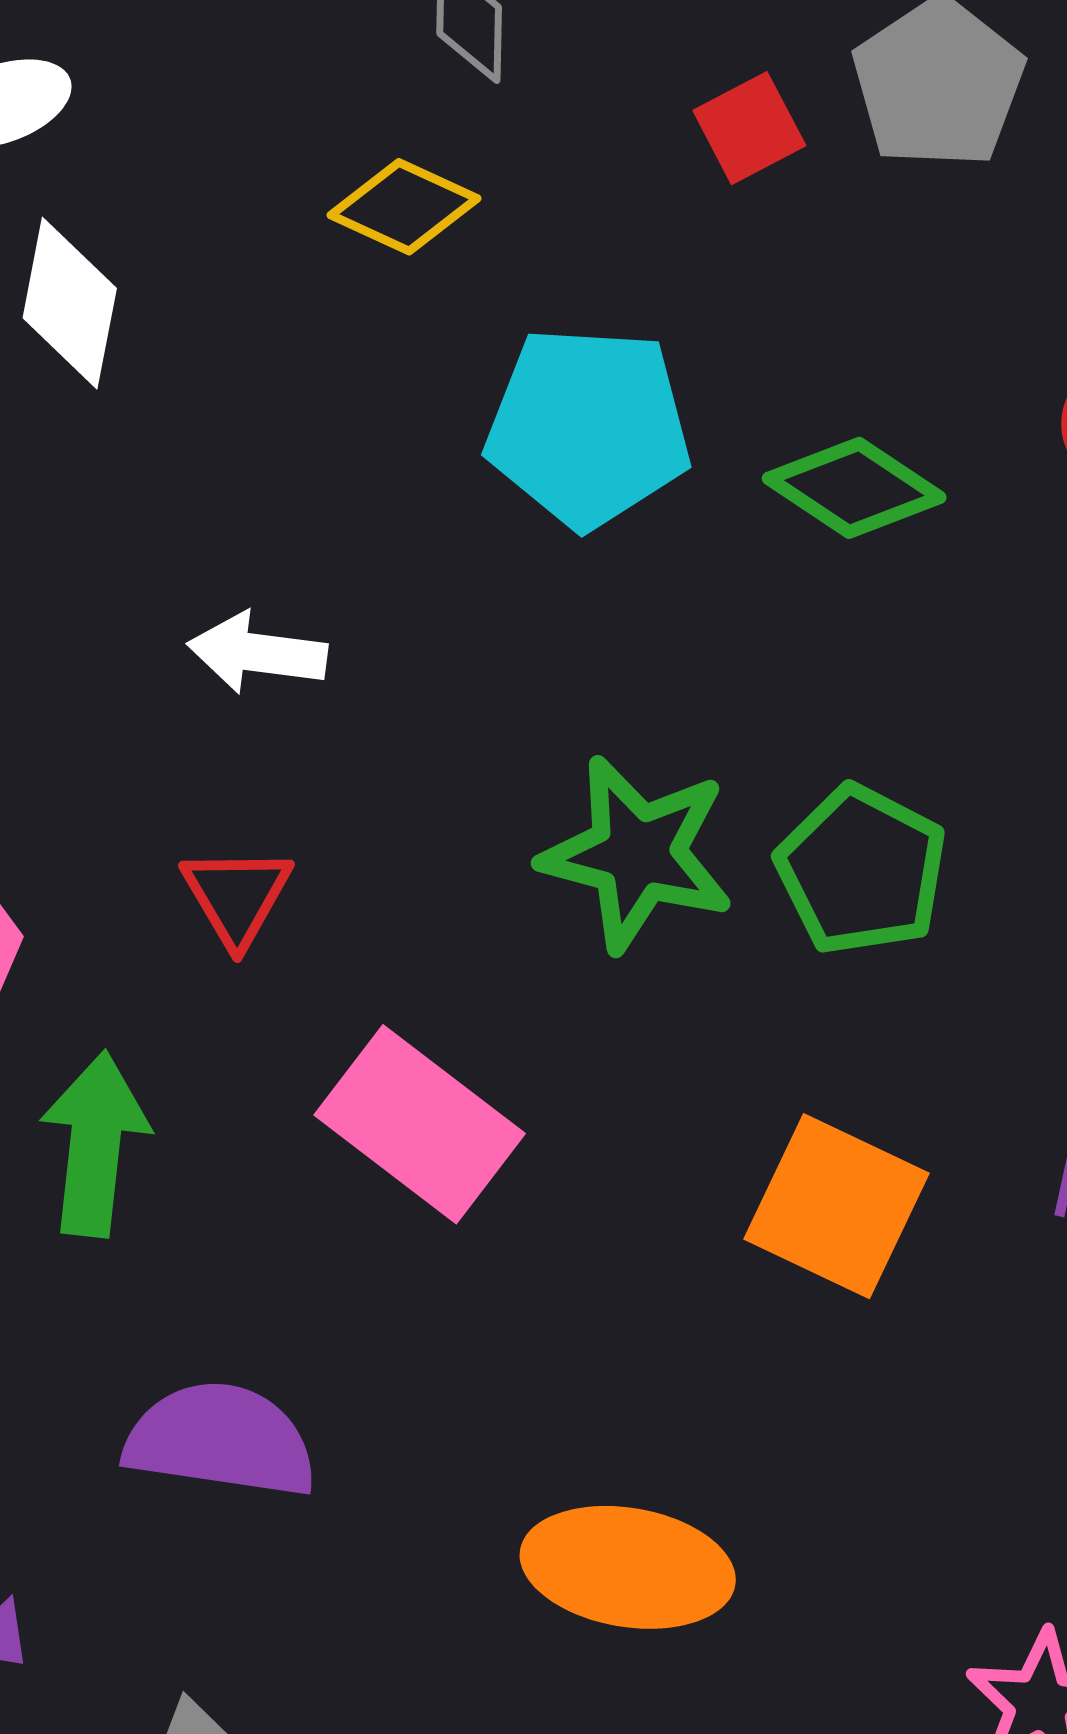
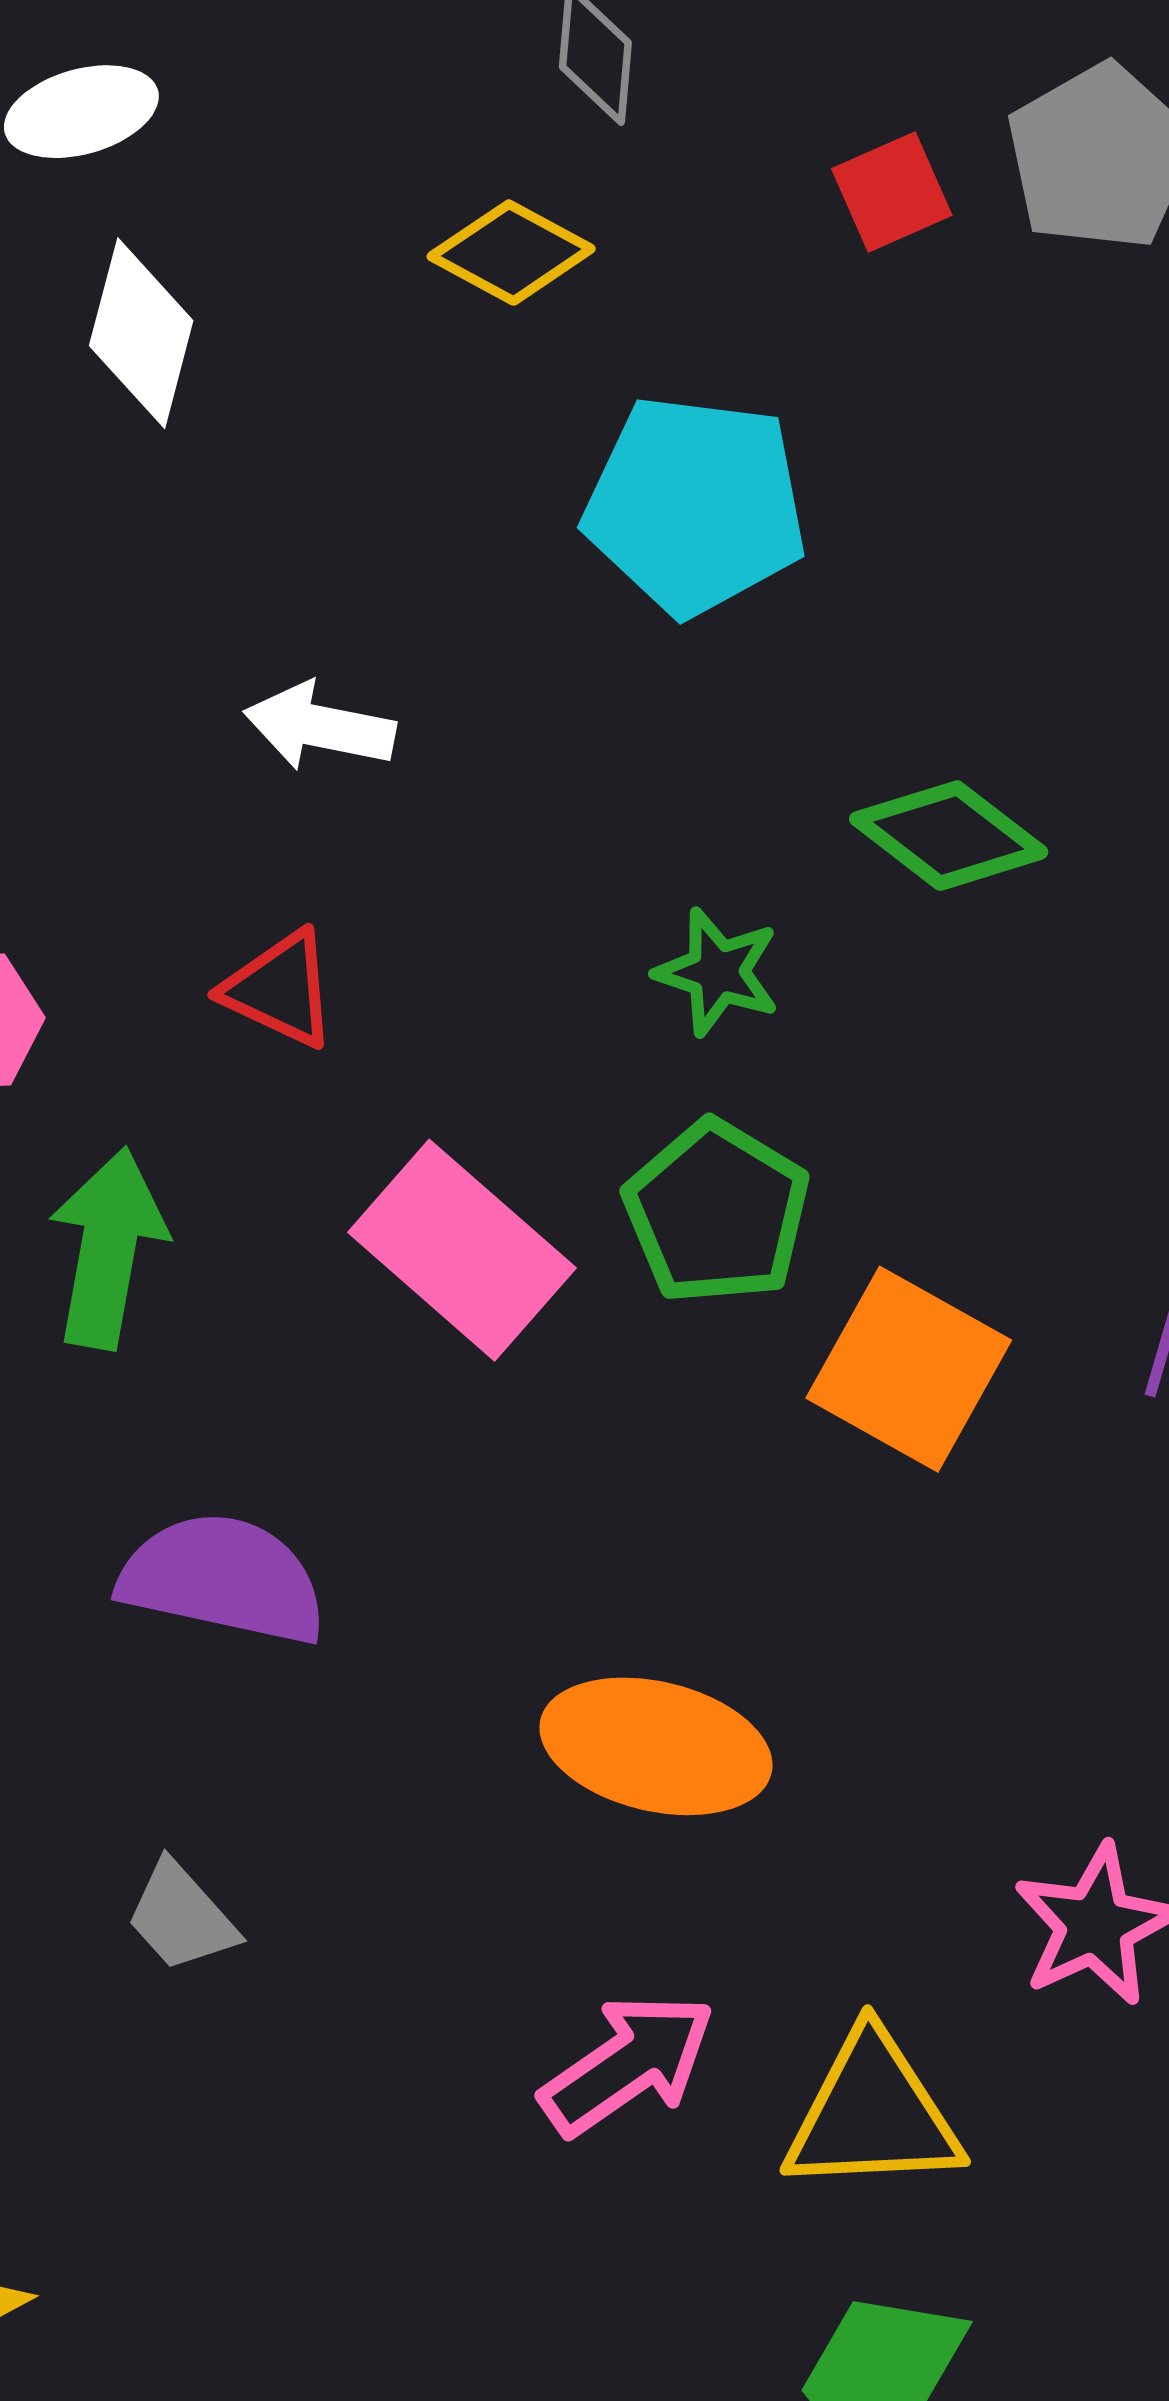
green diamond: (854, 488) -> (949, 836), moved
green star: (637, 854) -> (718, 972), size x0.6
green pentagon: (861, 870) -> (717, 1212), moved
red triangle: (237, 896) -> (280, 989), turned -38

